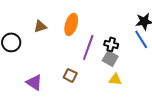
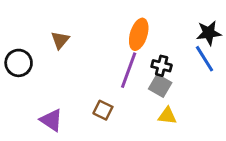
orange ellipse: (71, 24) -> (139, 34), moved
brown triangle: (40, 26) -> (60, 40), turned -32

